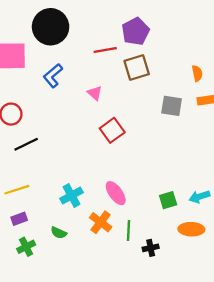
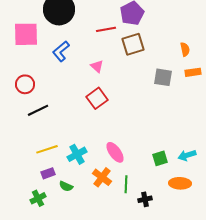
red square: (112, 130) -> (97, 98), moved
yellow line: (17, 190) -> (47, 149), moved
purple rectangle: (19, 219) -> (48, 173), moved

